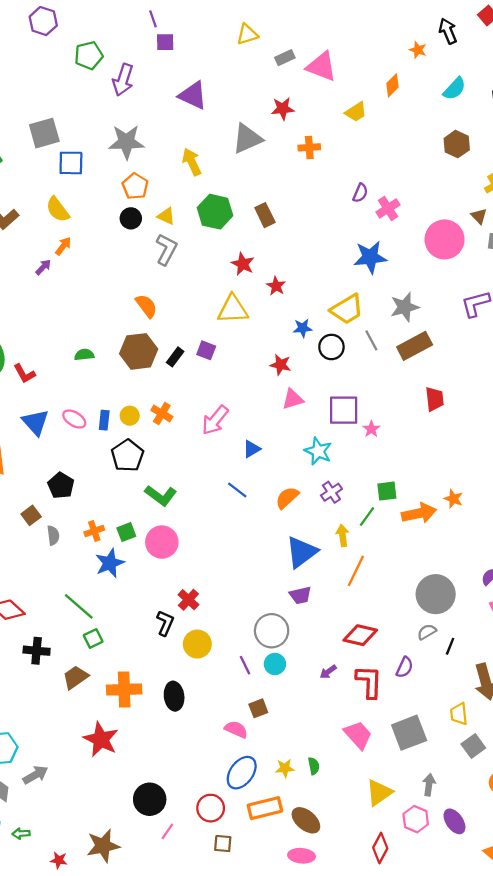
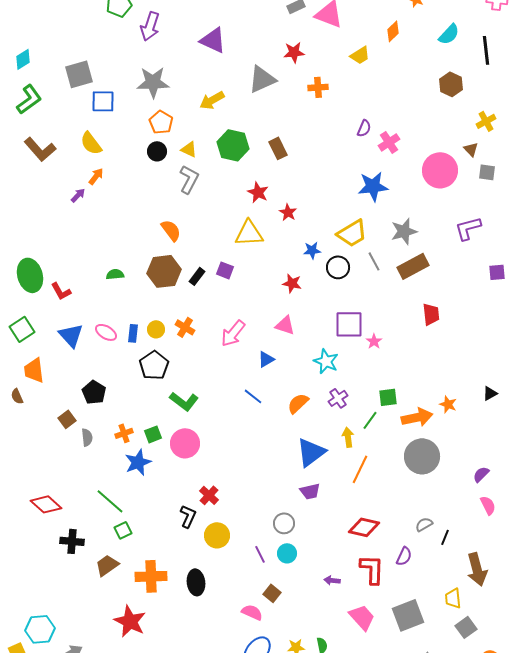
yellow arrow: (192, 162) -> (212, 100), turned -95
pink triangle: (293, 399) -> (285, 325), moved, turned 35
gray circle: (436, 594) -> (422, 456), moved
gray circle: (272, 631) -> (284, 523), size x0.7
purple arrow: (328, 672) -> (332, 580), moved, turned 42
brown square: (258, 708) -> (272, 593), turned -30

